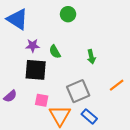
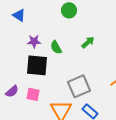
blue triangle: (17, 19) -> (19, 15), size x0.6
green arrow: (91, 57) -> (88, 42), moved, turned -120
pink square: (42, 100) -> (33, 94), moved

